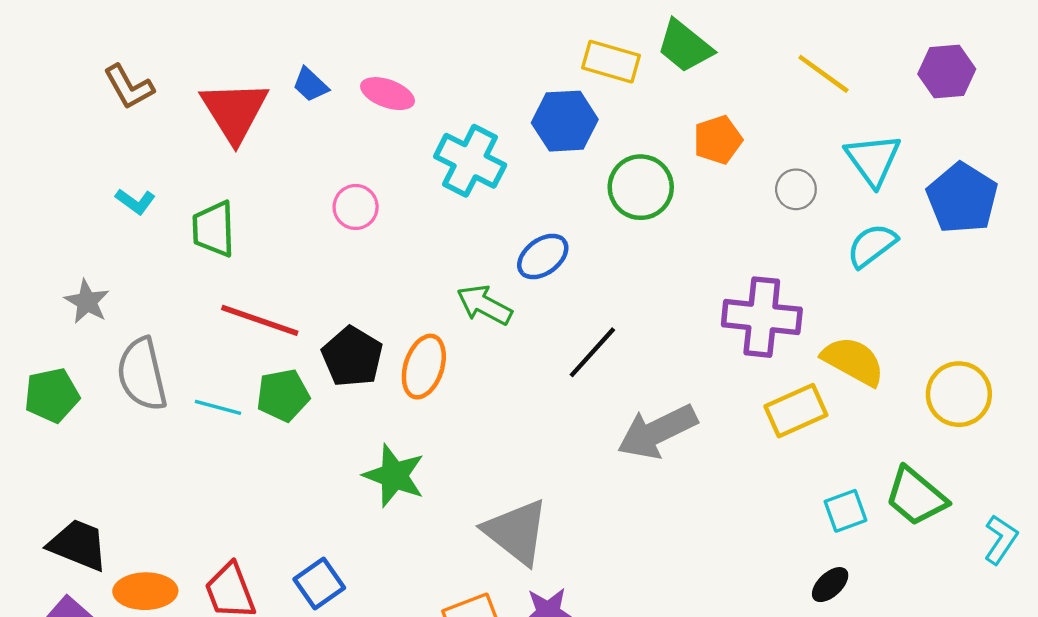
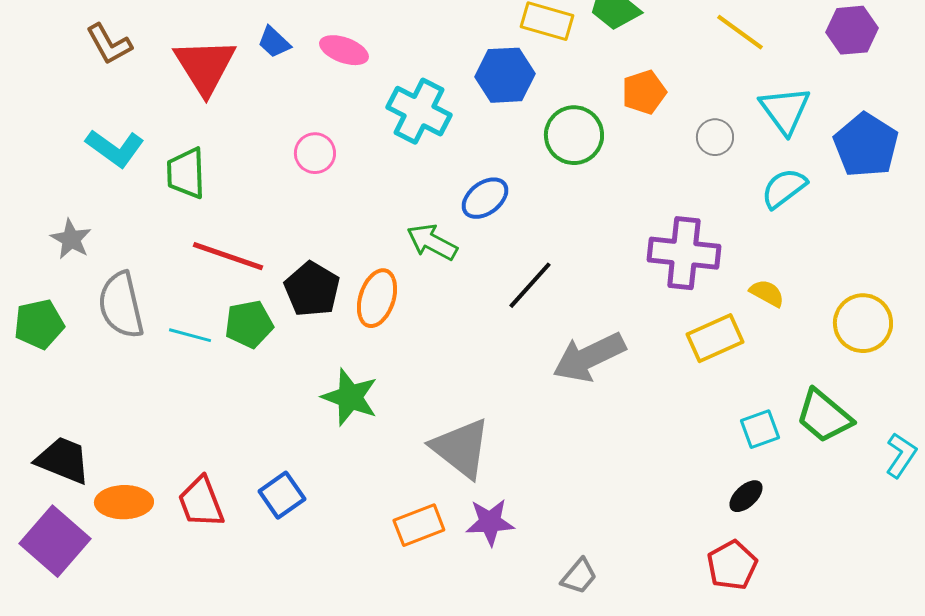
cyan L-shape: (135, 201) -> (115, 148), size x1.6
yellow semicircle: (853, 361) -> (767, 293), size x0.6

